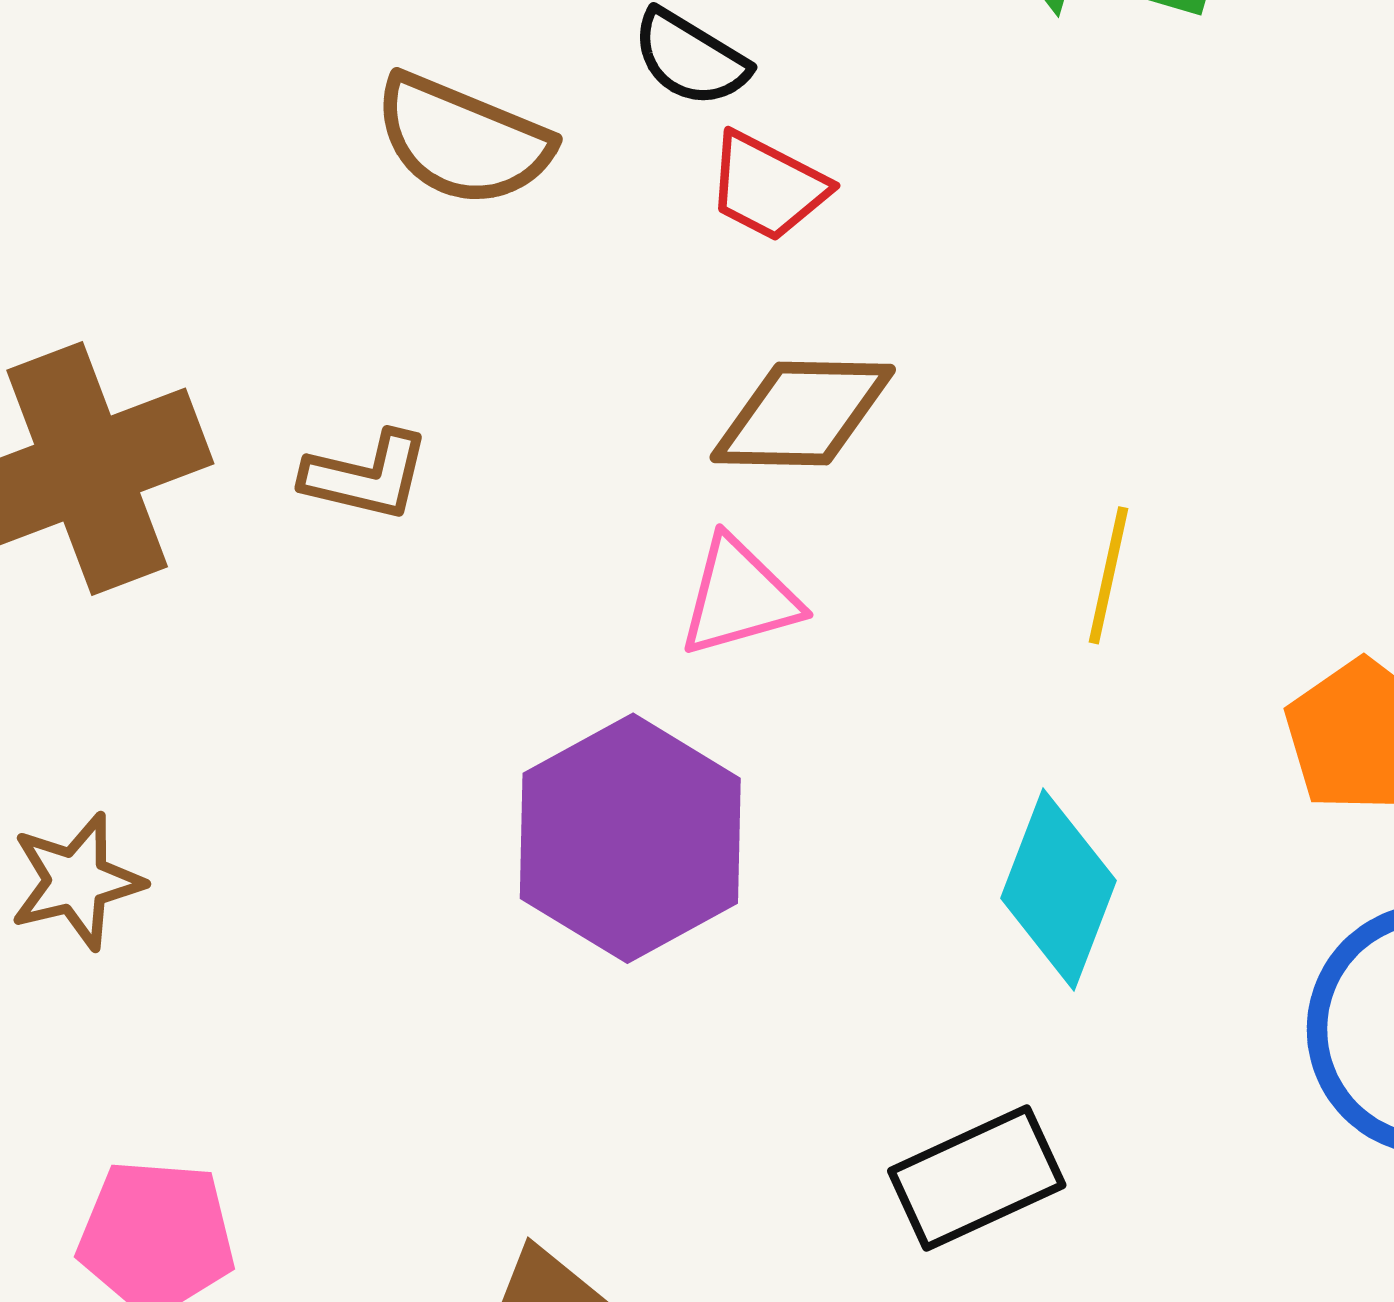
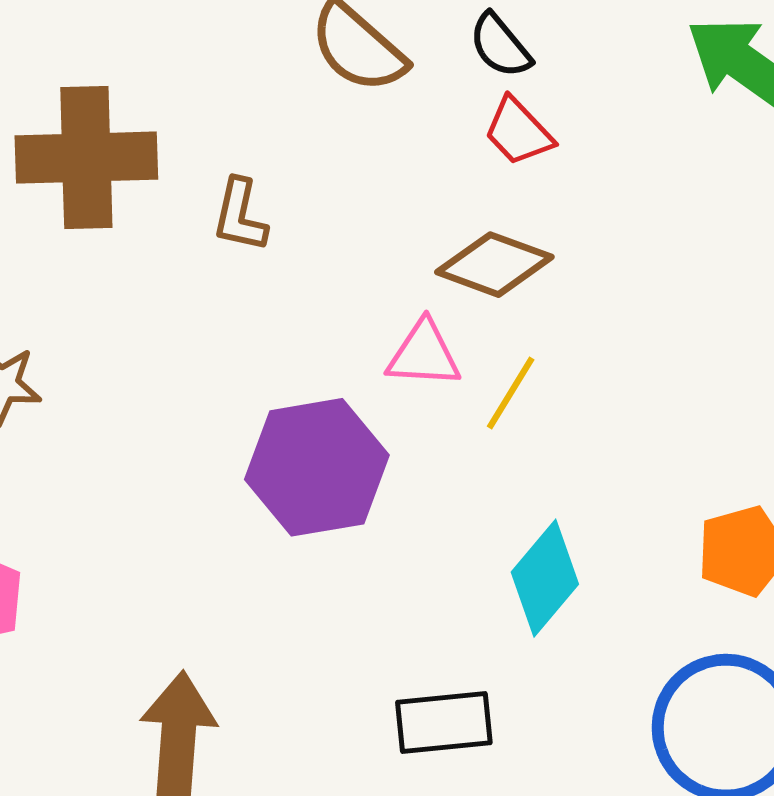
brown L-shape: (366, 476) -> (240, 215), turned 70
yellow line: (1108, 575) -> (511, 393), moved

